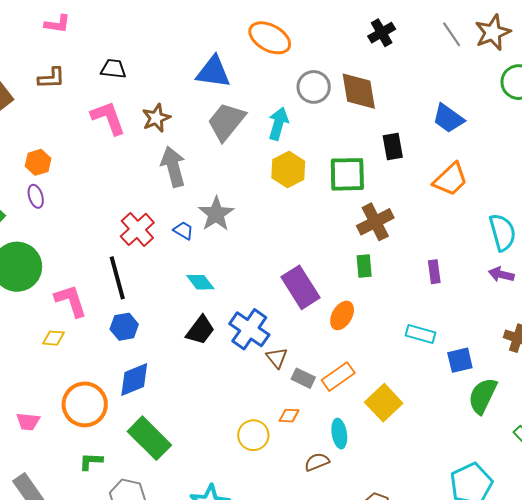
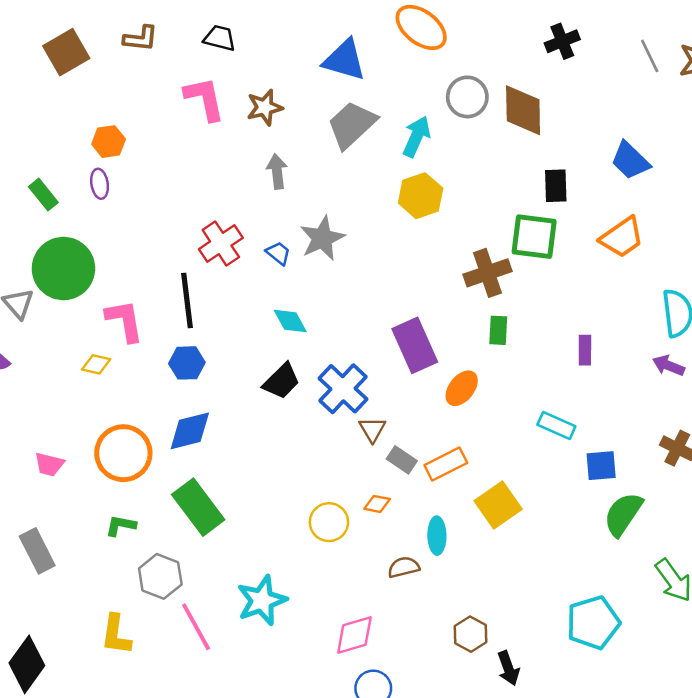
gray arrow: (173, 167) -> (277, 171), size x0.7
green square: (347, 174) -> (534, 237), moved
brown cross: (375, 222) -> (487, 273), moved

